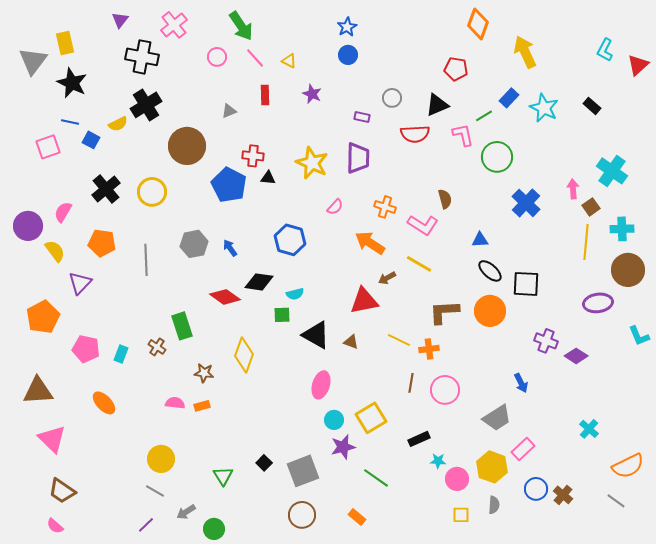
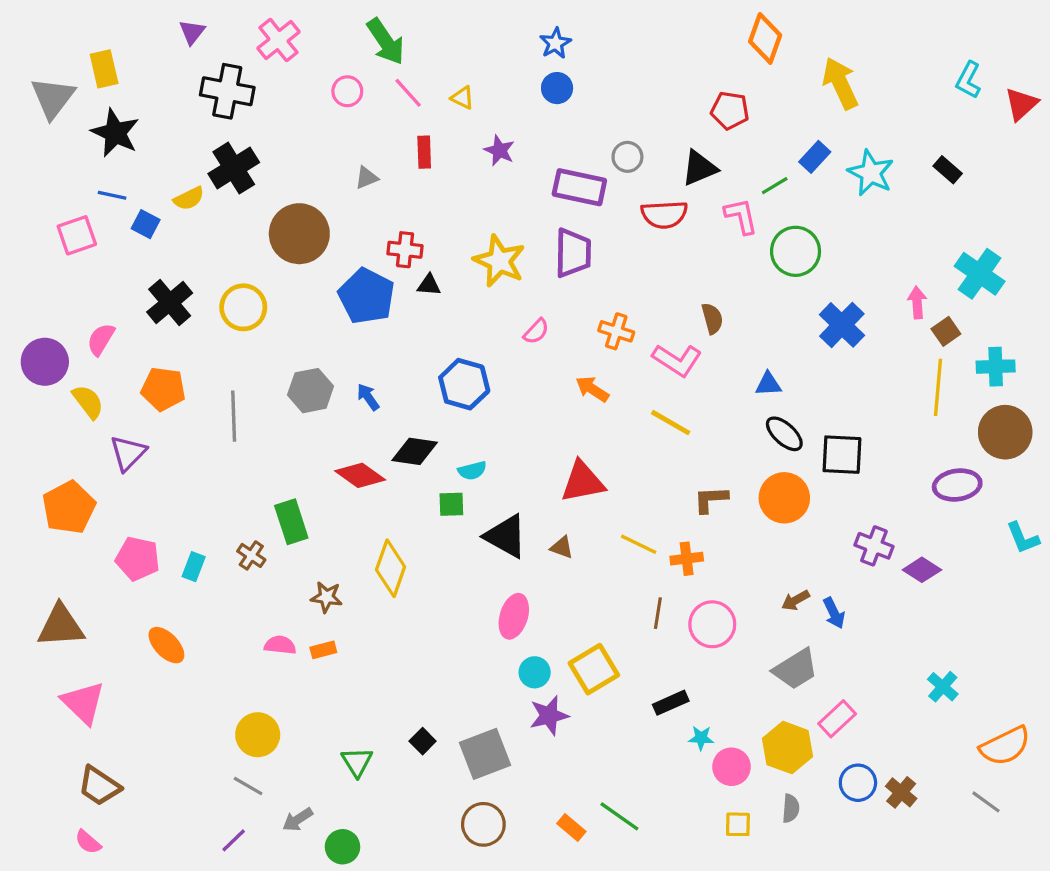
purple rectangle: (362, 117) -> (579, 187), size x2.0
orange arrow: (370, 243) -> (592, 389), size x0.7
brown arrow: (387, 278) -> (796, 600), moved
brown L-shape: (444, 312) -> (711, 499), size x0.7
green line: (376, 478) -> (619, 816), moved

